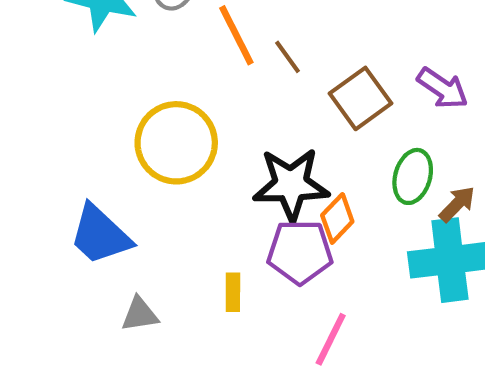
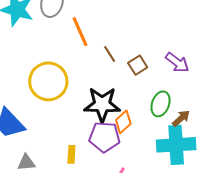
brown line: (287, 57) -> (110, 54), moved
brown square: (360, 98) -> (138, 65), size x0.7

